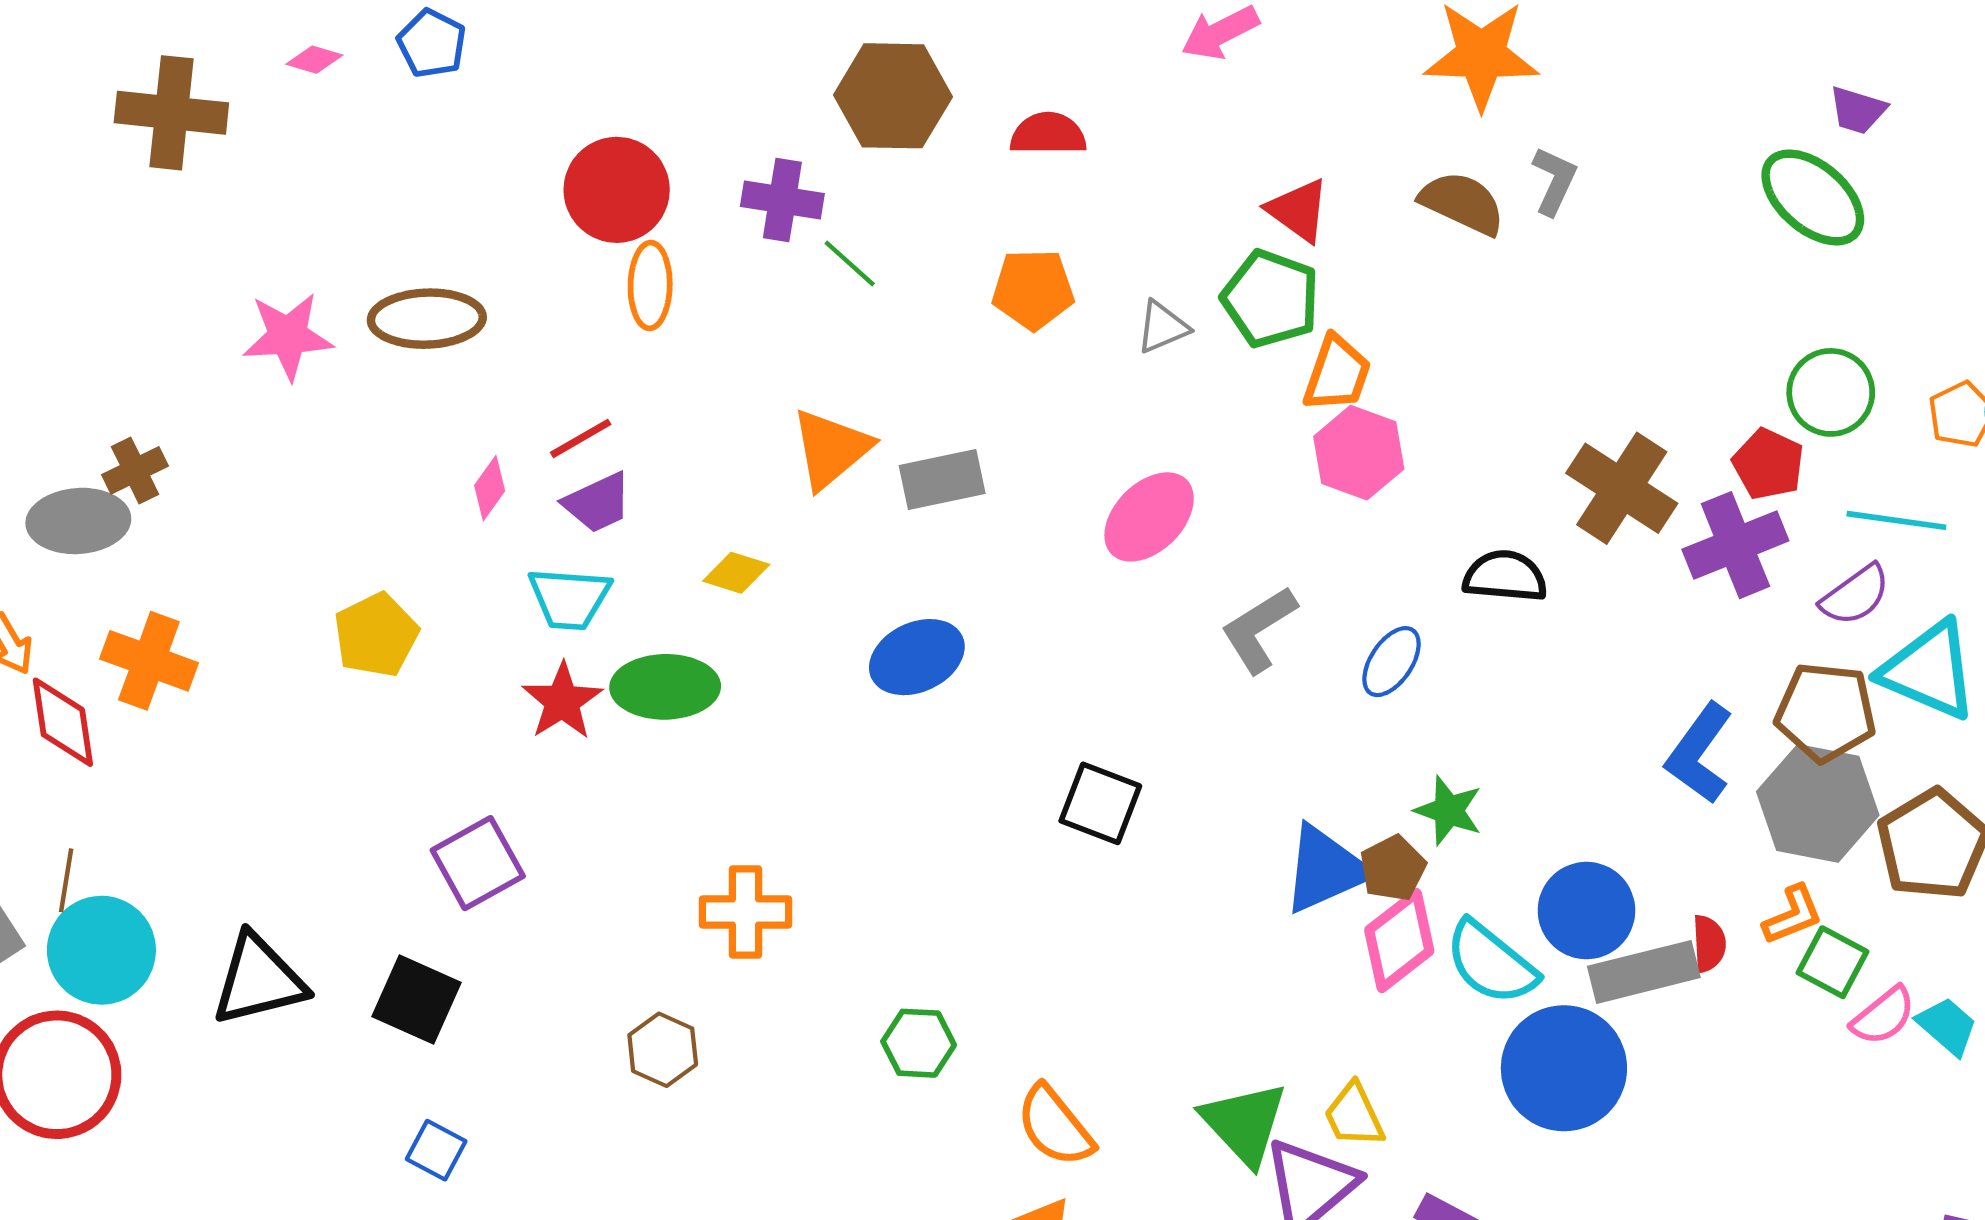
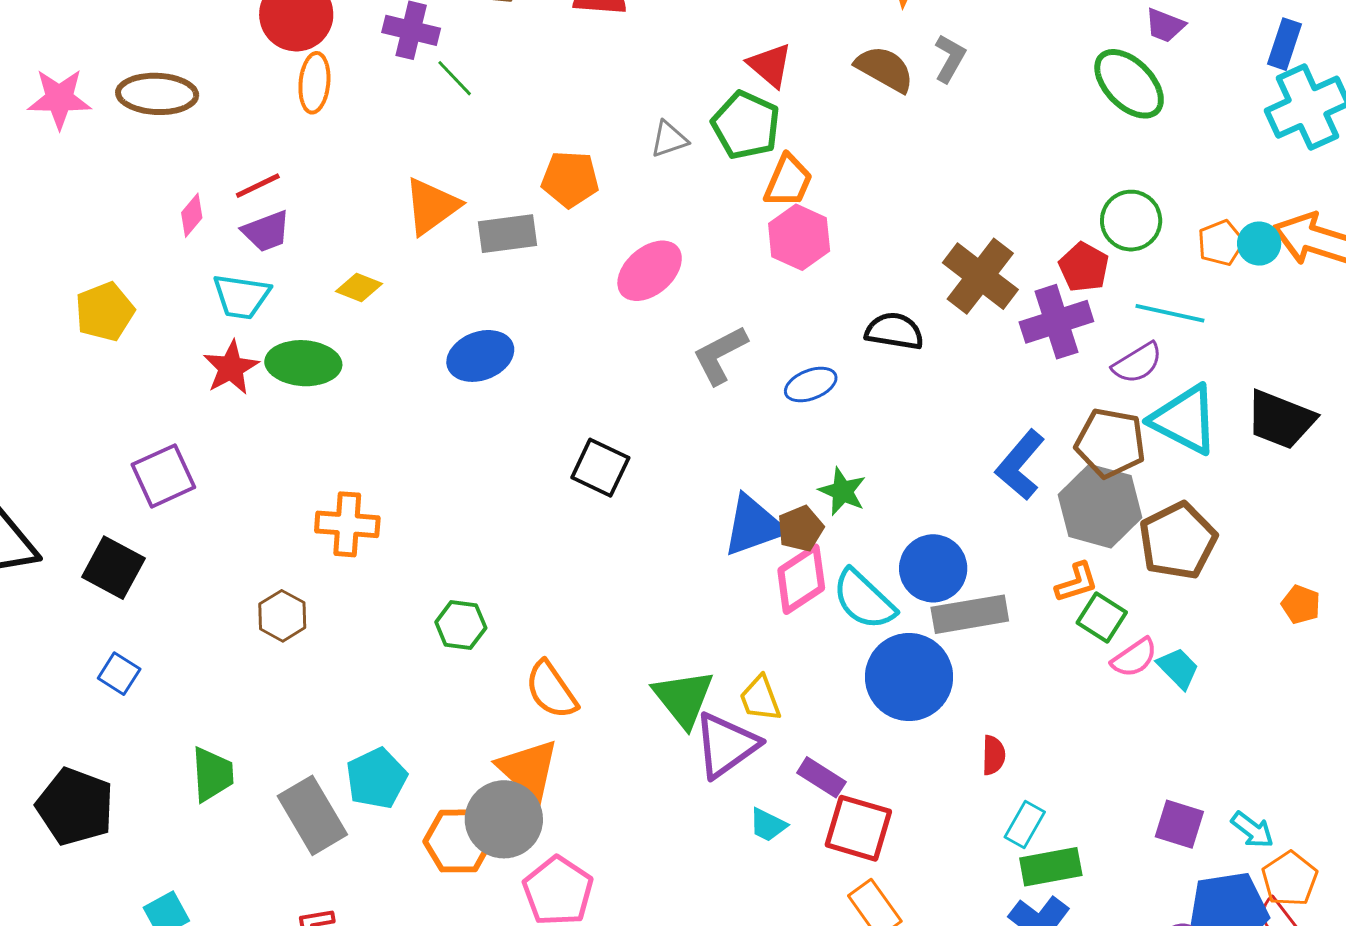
orange pentagon: (1033, 289) -> (570, 179), moved
blue ellipse: (1391, 662) -> (811, 385), turned 30
red semicircle: (1709, 944) -> (993, 755), moved

